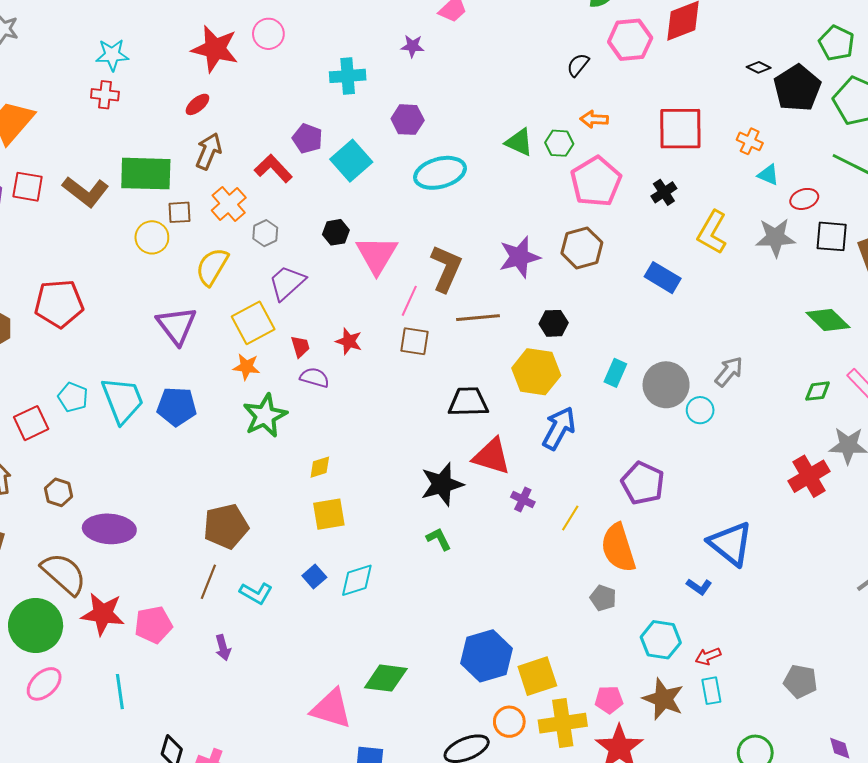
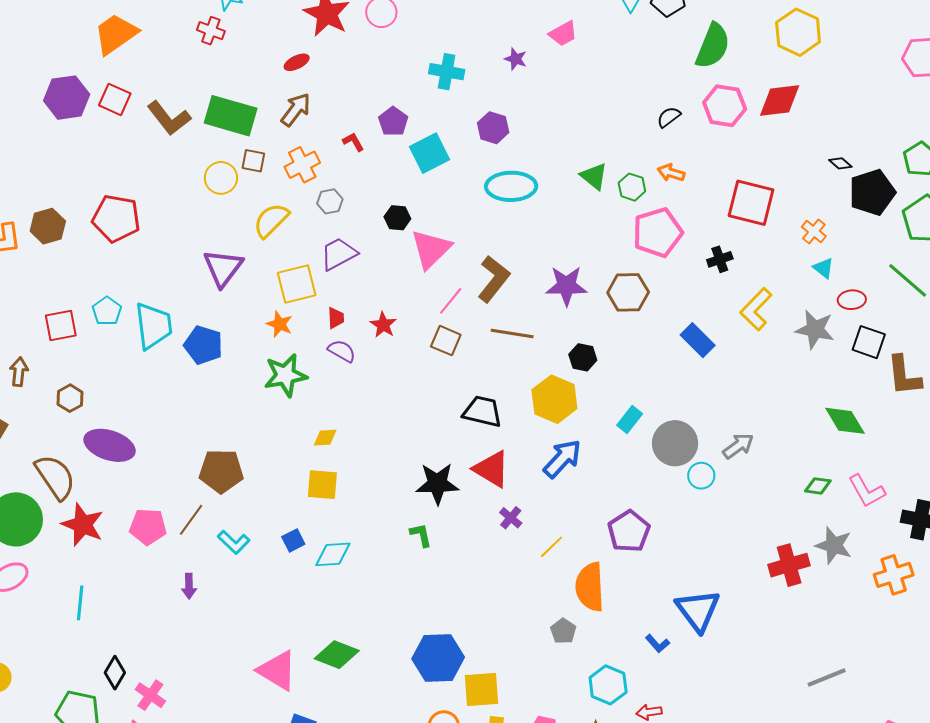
red L-shape: (273, 169) -> (353, 142), size x0.6
pink pentagon: (153, 625) -> (148, 527), moved

